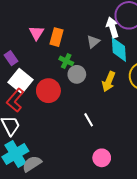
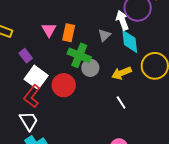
green cross: (66, 61) -> (79, 55), size x1.6
yellow arrow: (109, 82) -> (121, 73), turned 48
white line: (89, 120) -> (121, 103), moved

